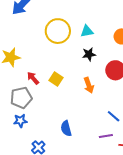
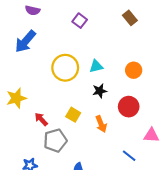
yellow square: (56, 79) -> (73, 115), moved
gray pentagon: (21, 98) -> (55, 140), moved

